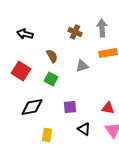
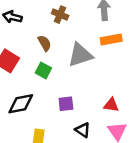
brown cross: (75, 32) -> (60, 15), moved
gray triangle: (82, 66) -> (80, 55), size x1.6

